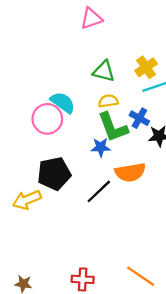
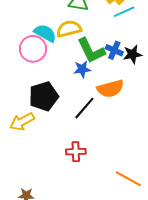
yellow semicircle: (108, 101) -> (69, 29), moved, size x1.4
blue cross: (139, 118) -> (114, 50), moved
red cross: (83, 279) -> (76, 152), moved

